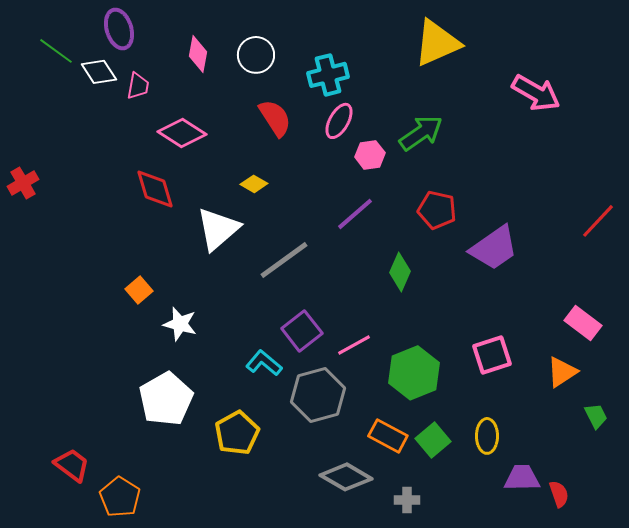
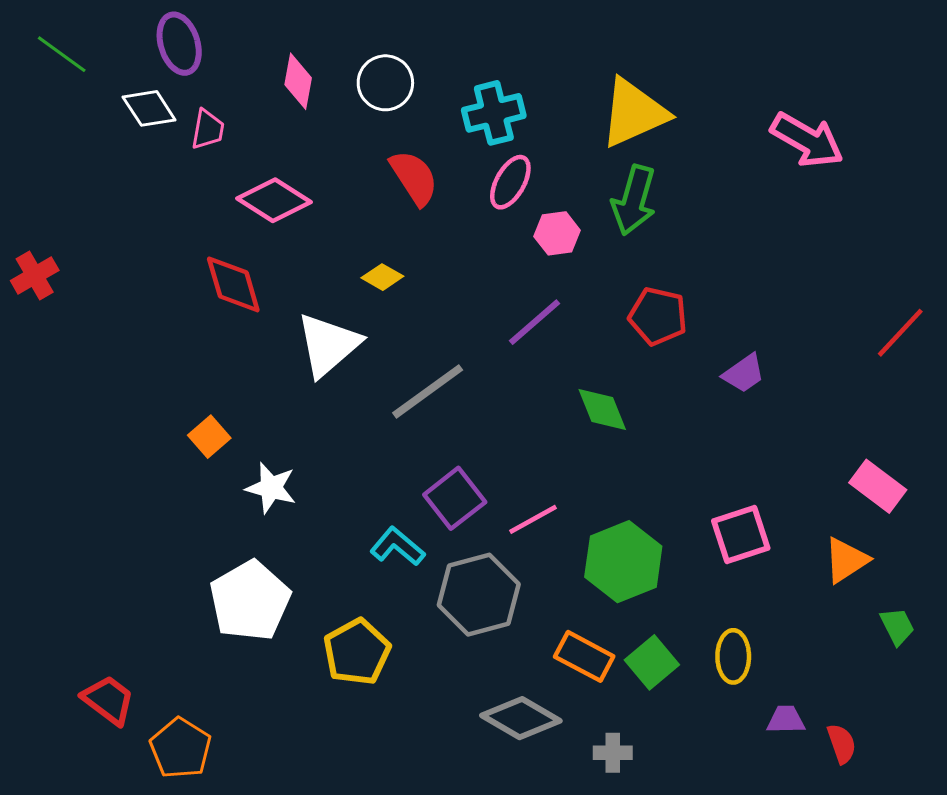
yellow triangle: (437, 43) -> (634, 113), moved
green line: (56, 51) -> (62, 54), moved
green arrow: (421, 133) -> (634, 200), turned 141
purple trapezoid: (494, 248) -> (744, 373), size x0.6
green diamond: (400, 272) -> (602, 409), turned -45
purple trapezoid: (522, 478) -> (786, 720), size x0.7

